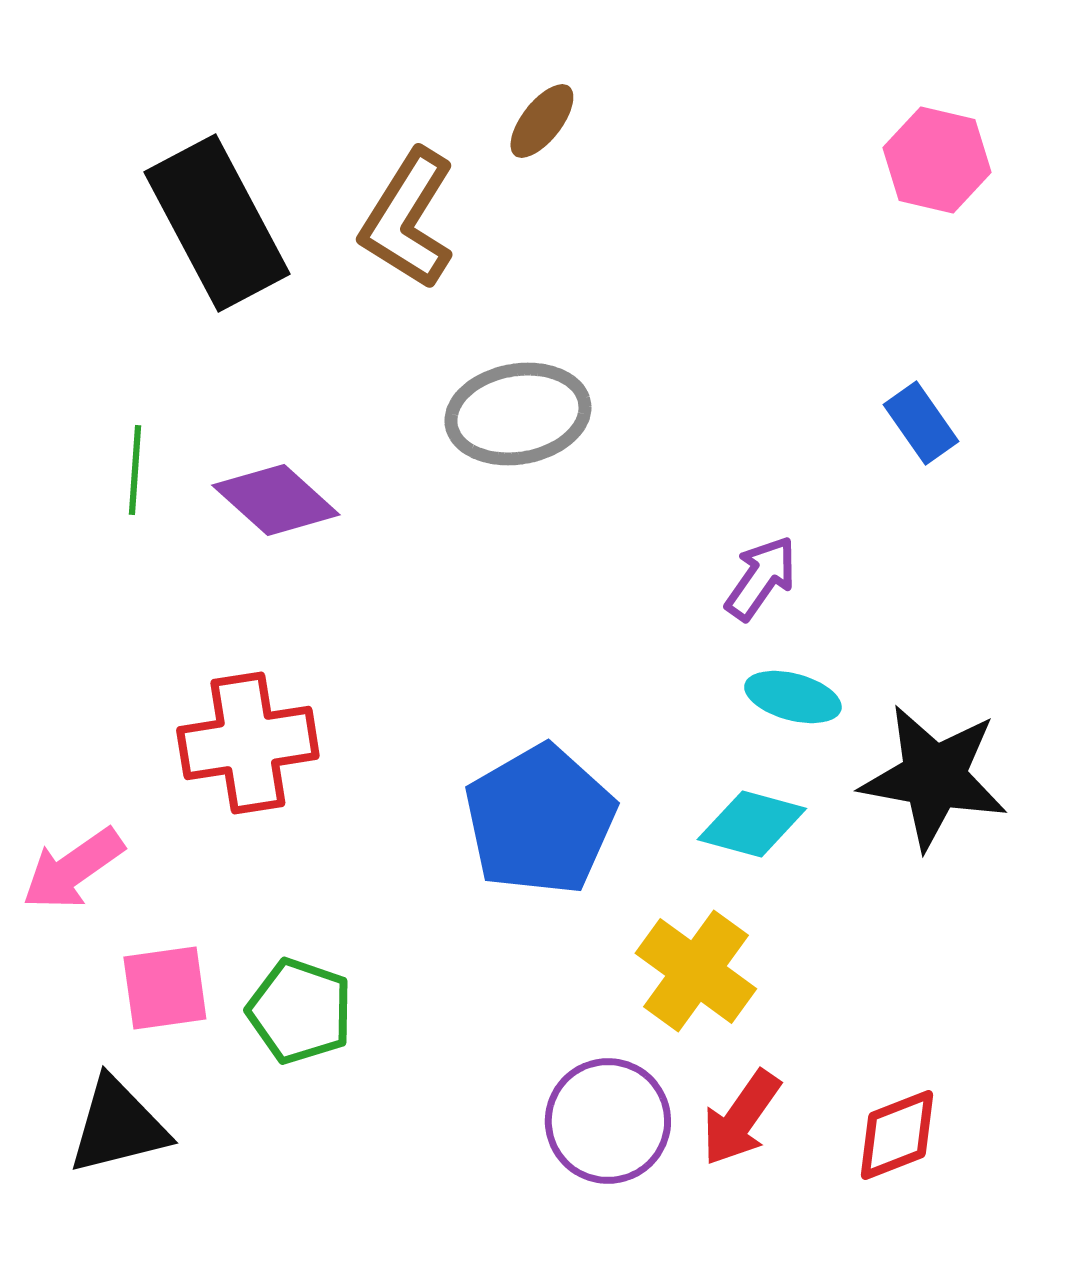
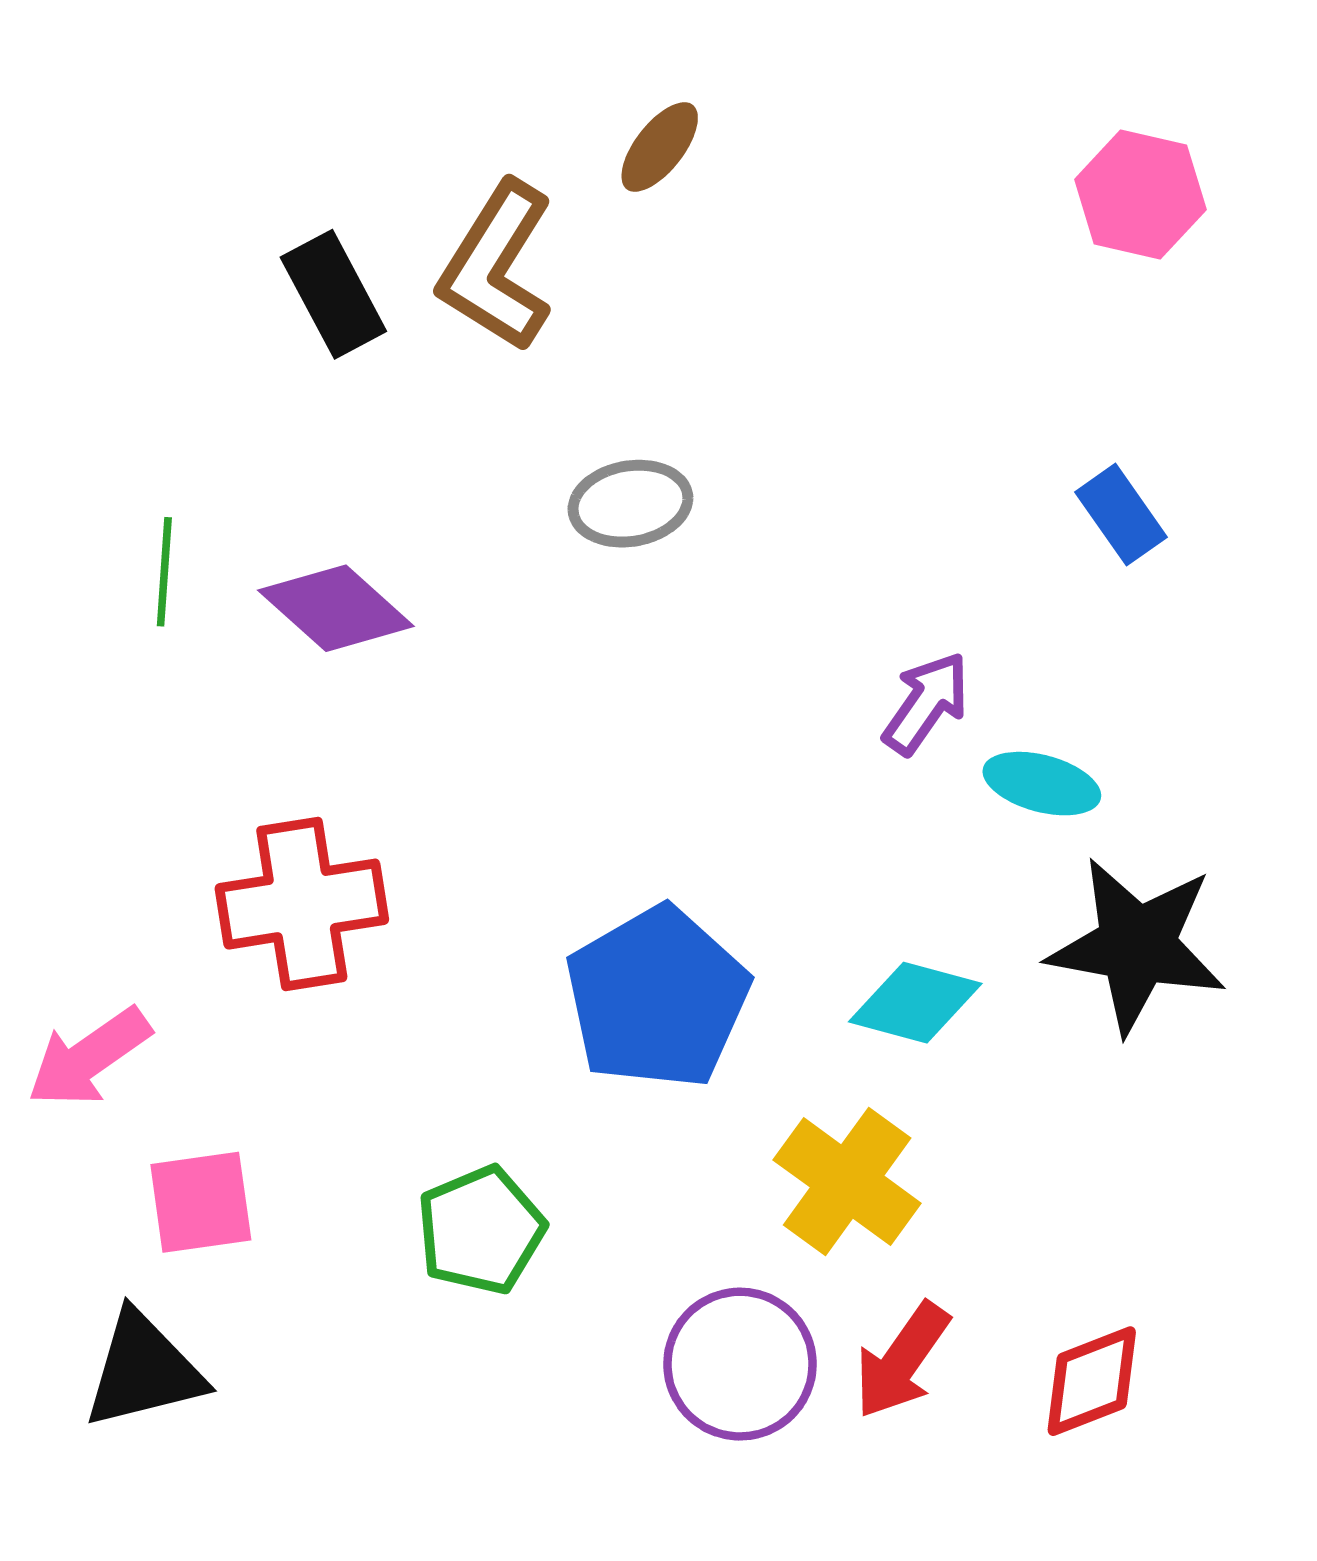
black rectangle: (217, 223) -> (333, 294), moved, size x0.6
gray ellipse: (518, 414) -> (630, 504), size x0.7
cyan ellipse: (793, 697) -> (1042, 784), moved
green pentagon: (300, 1011) -> (481, 1230), moved, turned 30

